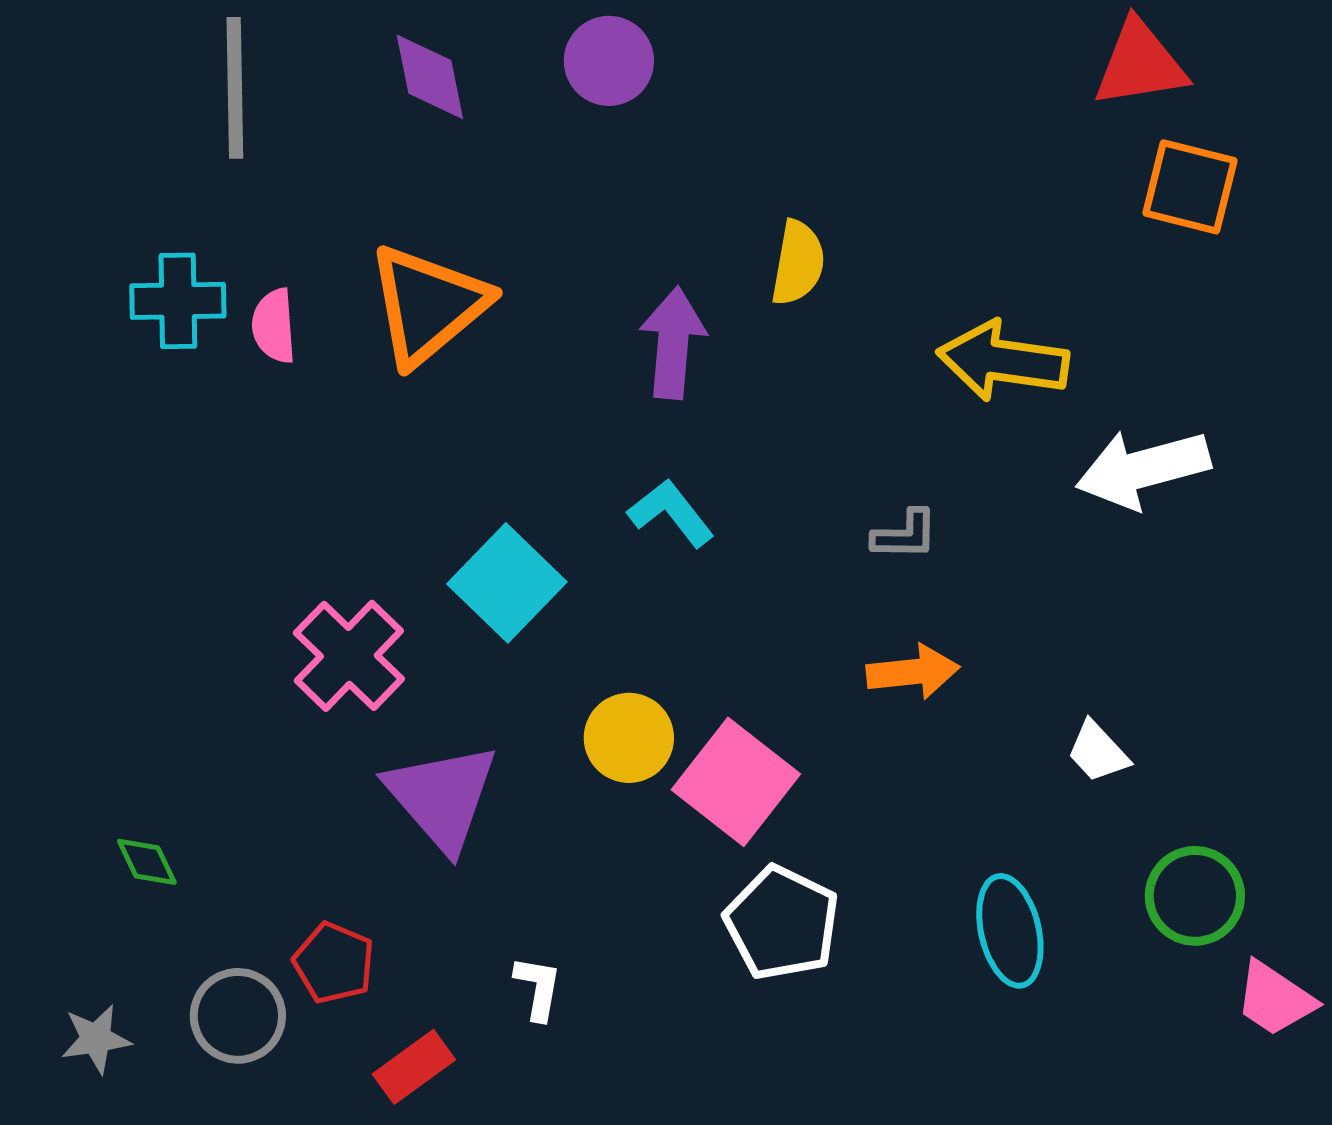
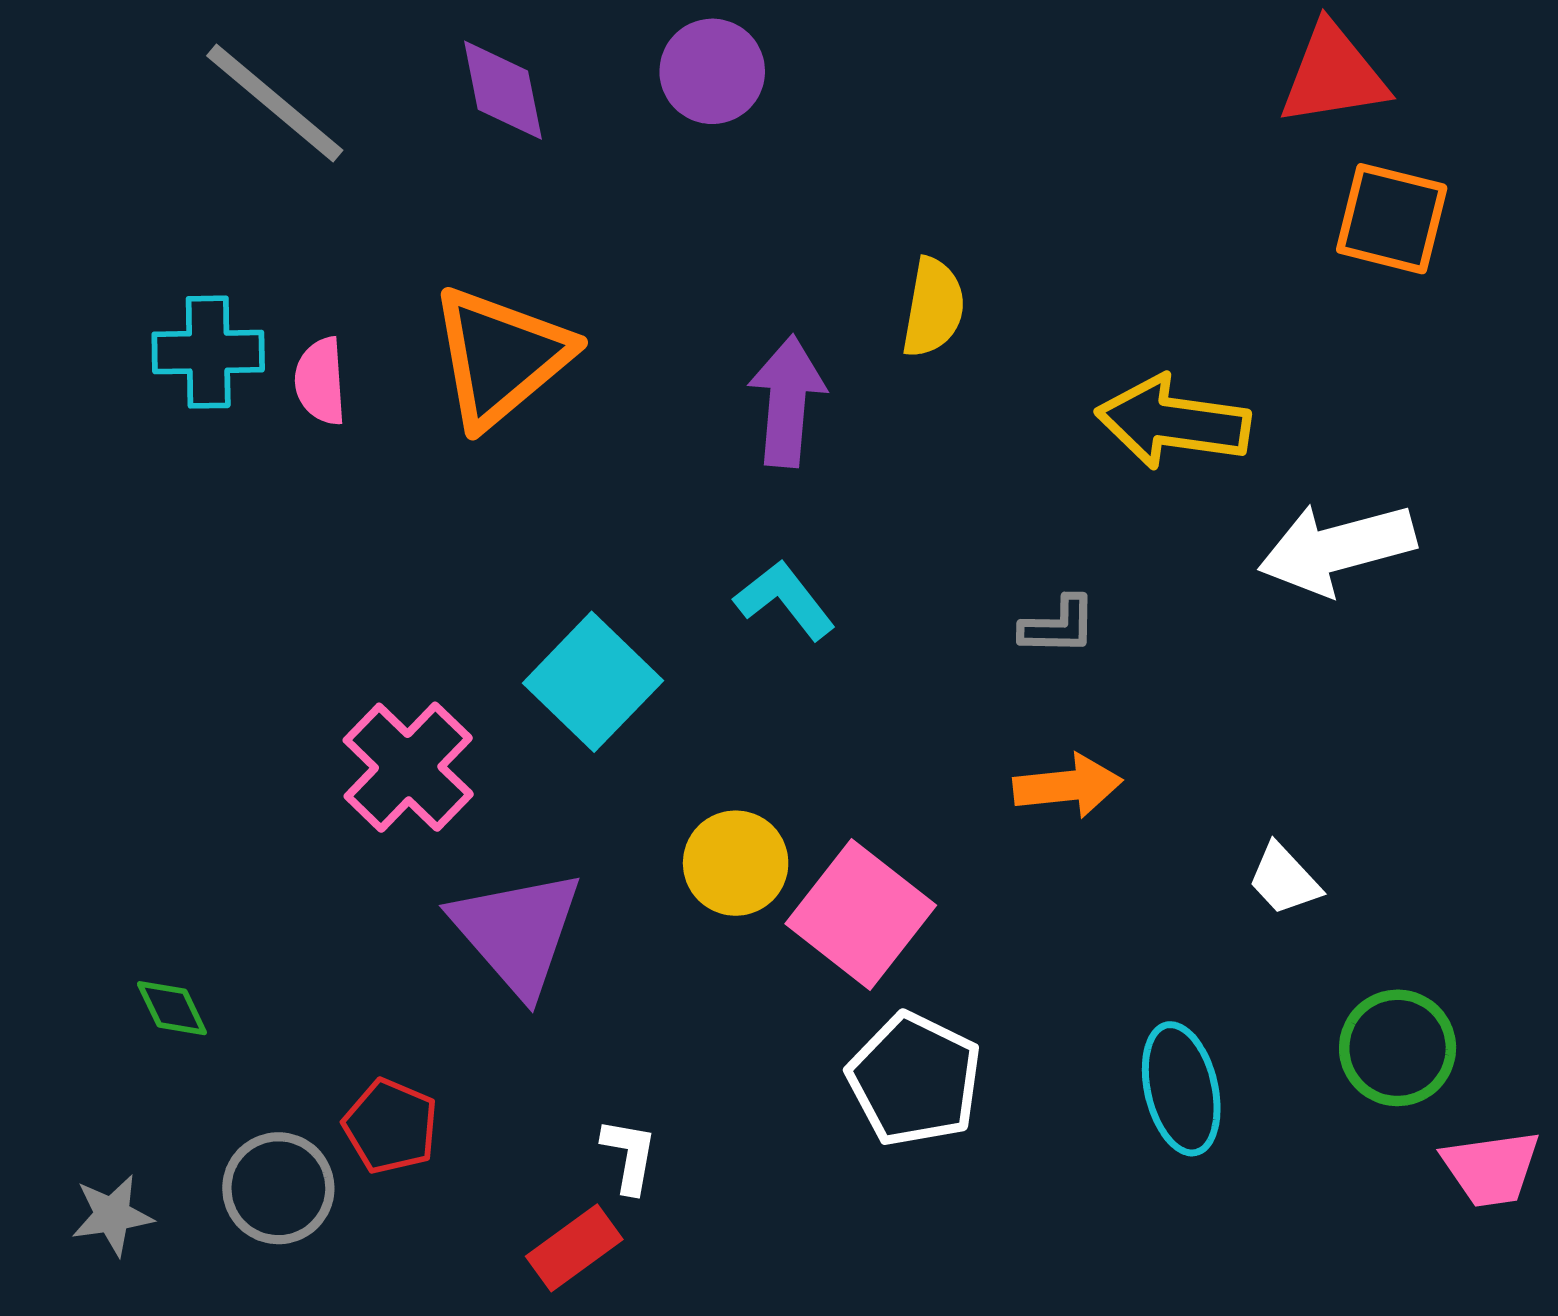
gray line: (235, 88) -> (275, 103), turned -49
pink trapezoid: (1275, 999) -> (1491, 1168), turned -42
red rectangle: (414, 1067) -> (574, 1248), moved

